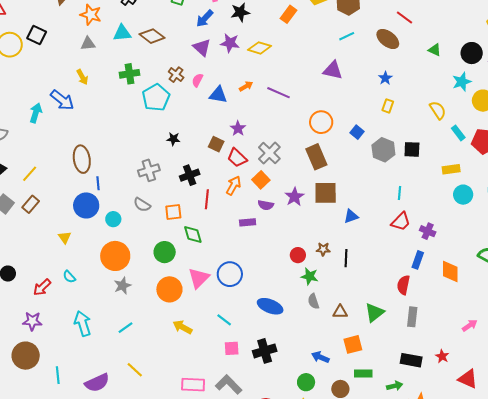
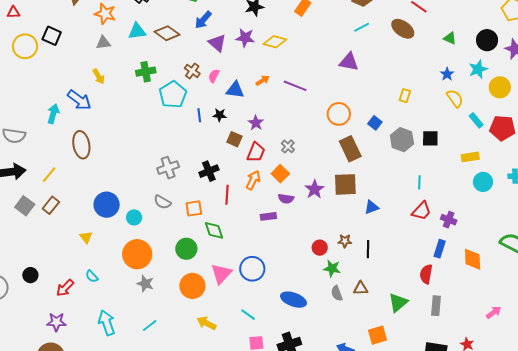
blue arrow: (205, 18) -> (203, 20), moved
blue star: (385, 78) -> (447, 74), moved
black star: (173, 139) -> (220, 115), moved
gray cross: (269, 153) -> (288, 146), size x0.6
brown rectangle: (316, 157) -> (350, 149), moved
red trapezoid: (237, 158) -> (256, 152), turned -110
brown ellipse: (82, 159) -> (81, 145), moved
blue line: (98, 183) -> (199, 115), moved
gray star: (122, 286) -> (145, 284), turned -30
brown triangle: (340, 312) -> (361, 288), moved

